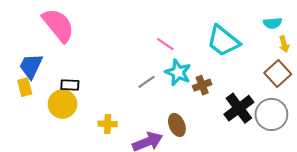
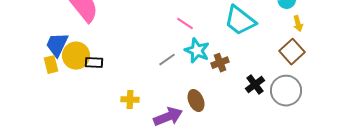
yellow circle: (62, 104) -> (76, 56), moved
black cross: (239, 108) -> (255, 85), size x0.7

